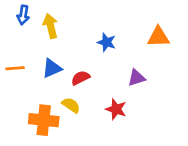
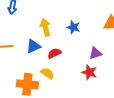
yellow arrow: (51, 26) -> (45, 27), moved
red star: (116, 109) -> (89, 72), moved

